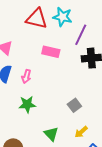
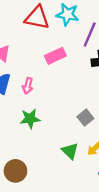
pink rectangle: (51, 52) -> (55, 56), turned -36
green triangle: (51, 134) -> (70, 151), moved

